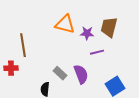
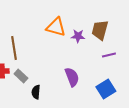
purple line: (97, 52) -> (109, 55), moved
gray rectangle: (60, 73) -> (21, 76), moved

